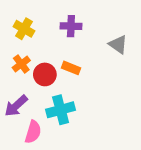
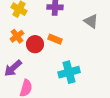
cyan cross: (61, 110) -> (69, 72), moved

